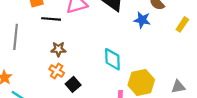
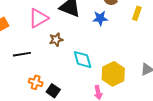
black line: (51, 19) -> (22, 54), moved
brown star: (58, 49) -> (56, 40), moved

